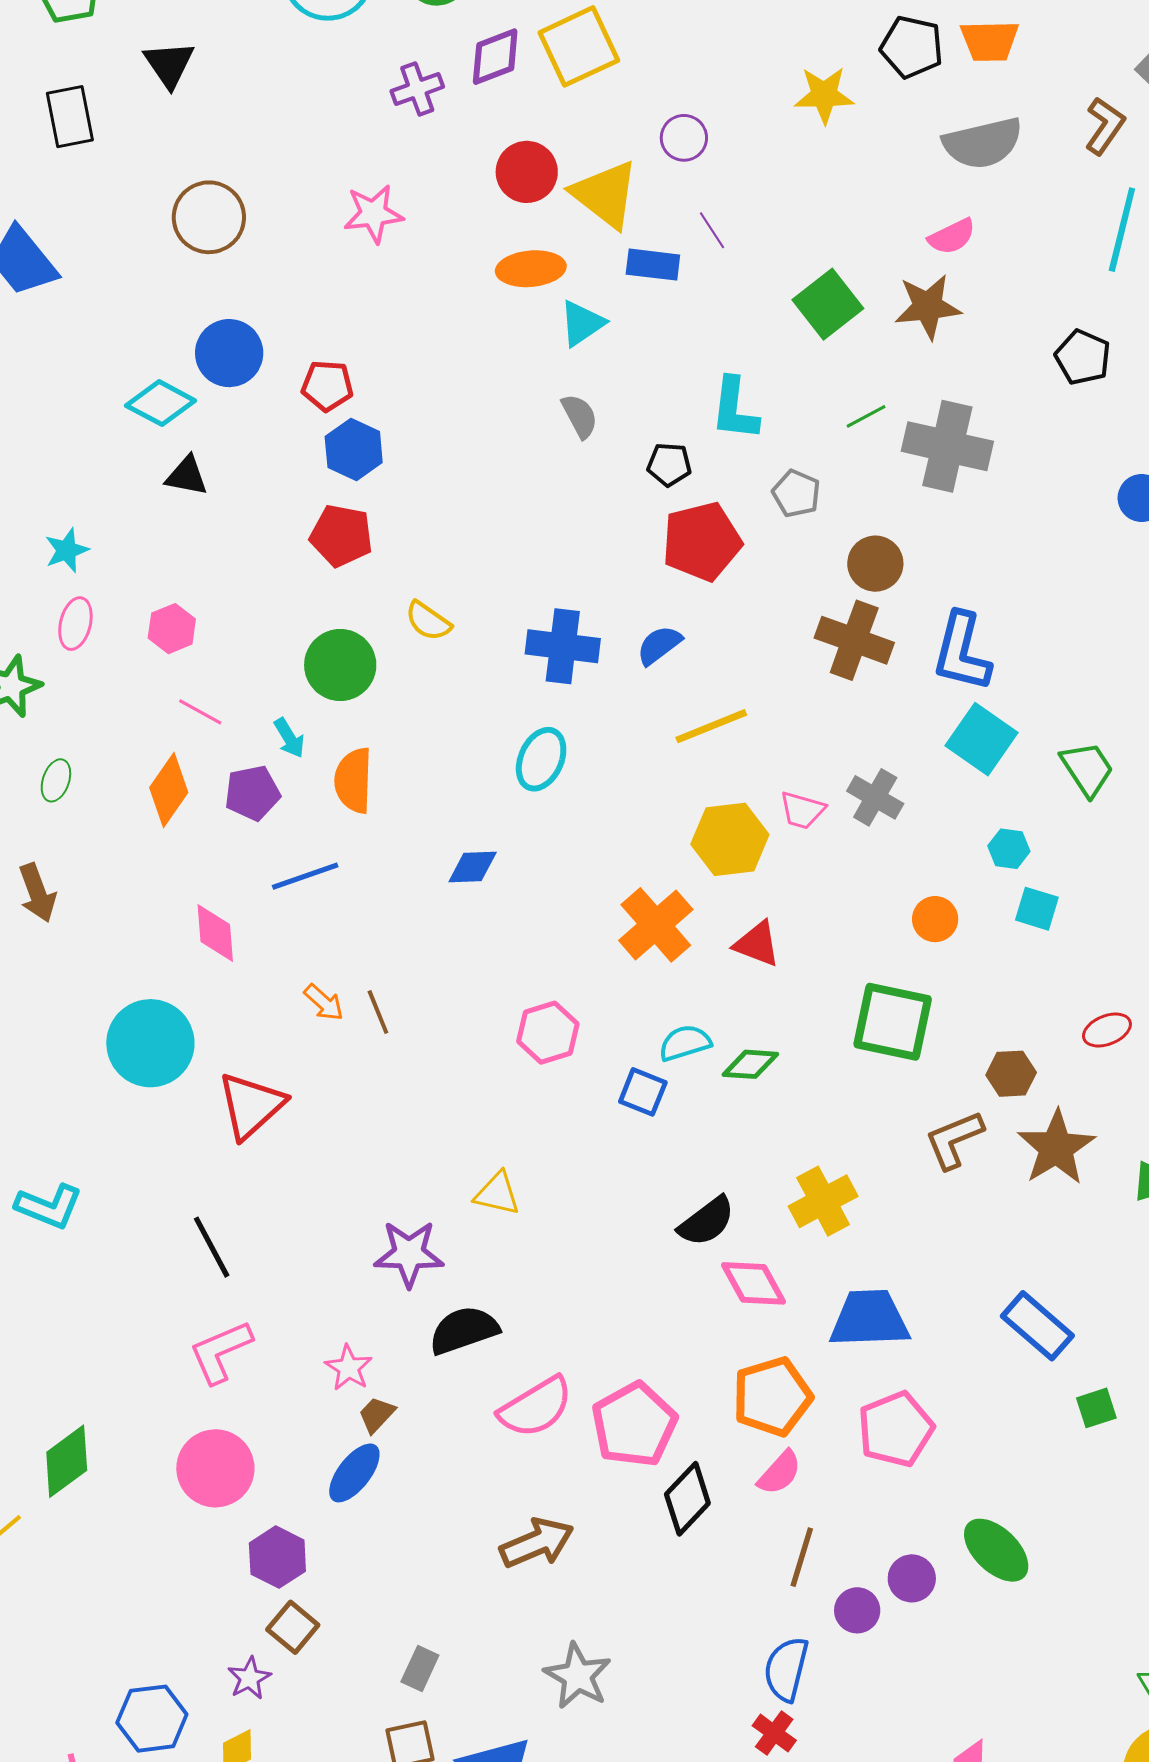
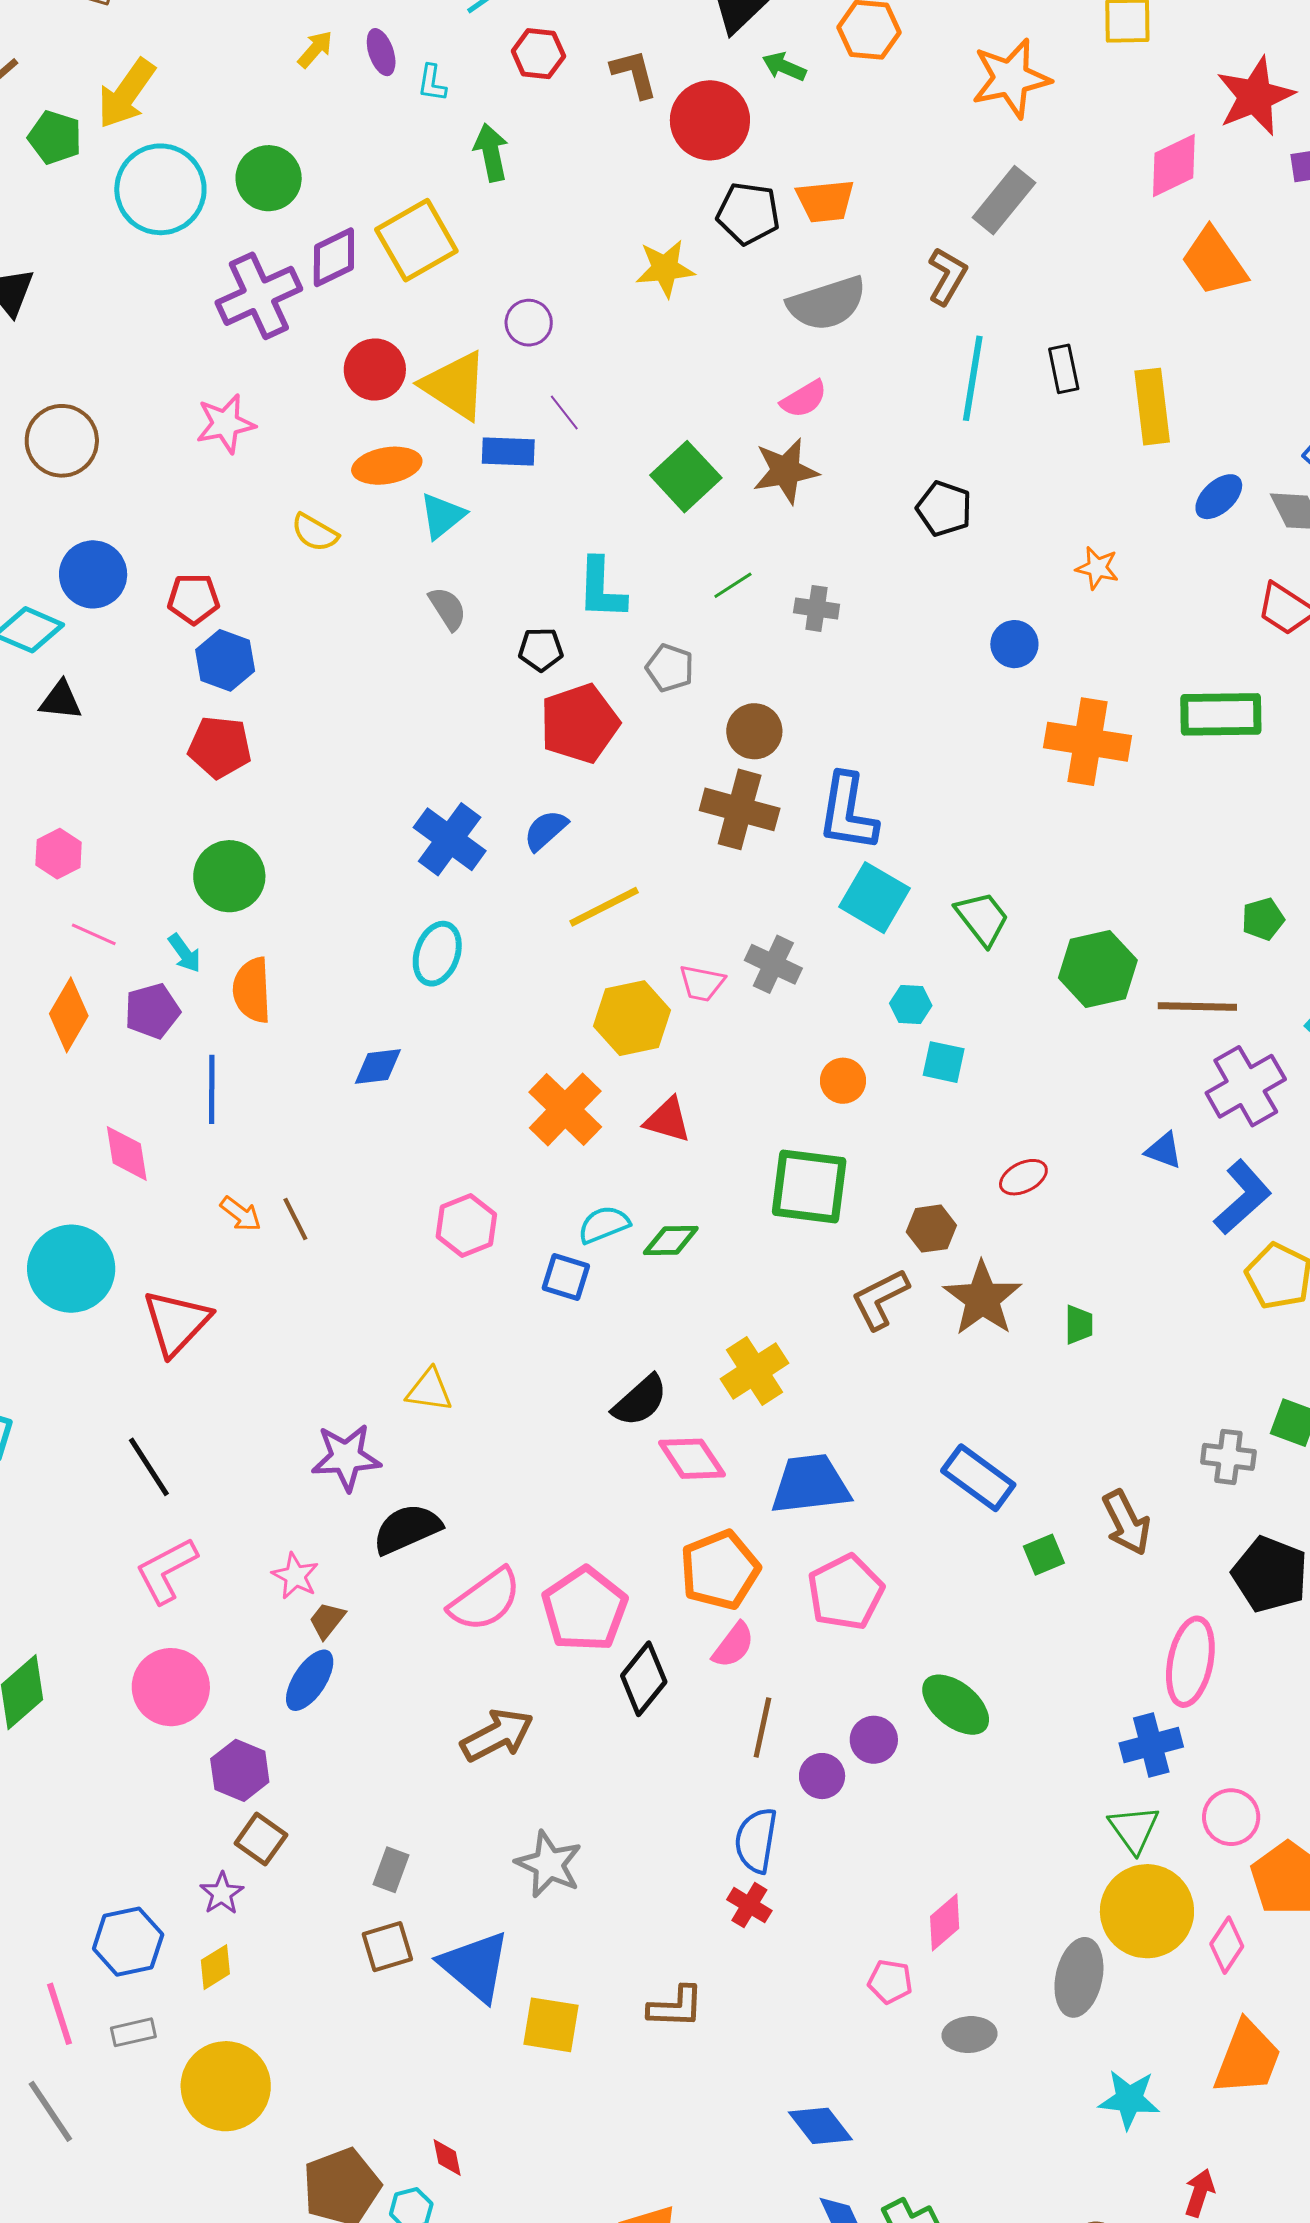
purple cross: (417, 89) -> (259, 296), size x1.6
gray cross: (947, 446) -> (817, 608), size x0.5
yellow semicircle: (428, 621) -> (315, 533), moved
blue cross: (563, 646) -> (450, 839), turned 34
blue line: (305, 876) -> (212, 1089), turned -66

